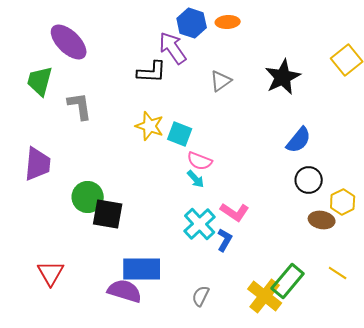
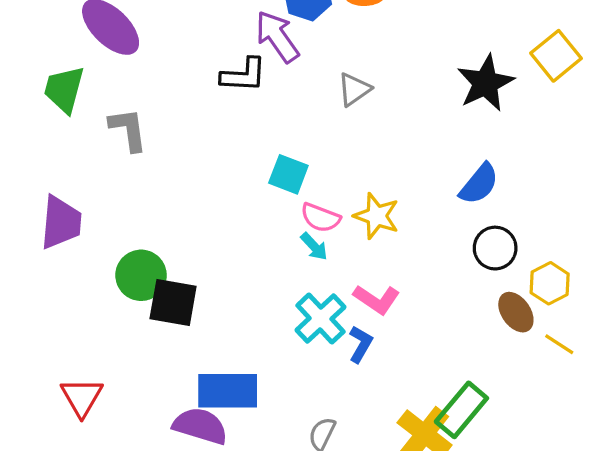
black star: (283, 77) -> (486, 83), moved
yellow star: (150, 126) -> (377, 216), moved
brown ellipse: (322, 220) -> (516, 312), turned 45
yellow line: (338, 273) -> (559, 344), moved

